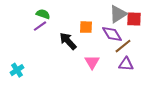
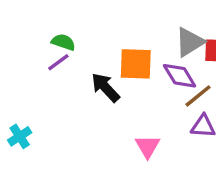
orange square: (86, 27) -> (136, 64), size x1.5
pink triangle: (92, 62) -> (148, 146), moved

